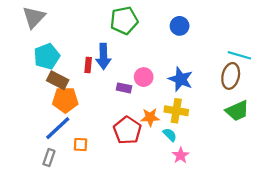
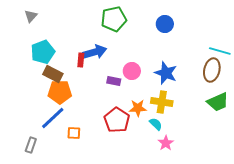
gray triangle: (34, 17) -> (31, 16), size x0.6
blue arrow: (103, 56) -> (95, 52), turned -105
gray rectangle: (49, 158) -> (31, 145), moved

